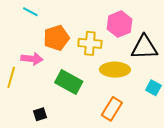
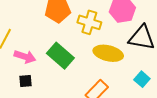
pink arrow: (32, 59) -> (25, 57), moved

